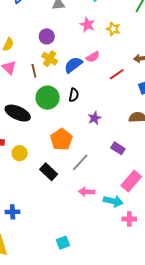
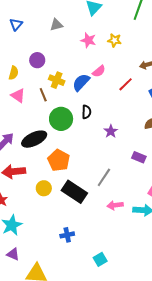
purple circle: (47, 36) -> (37, 60), moved
black ellipse: (18, 113) -> (34, 139), turned -40
orange pentagon: (61, 139) -> (59, 160), moved
yellow circle: (20, 153) -> (44, 188), moved
black rectangle: (49, 172) -> (74, 192), size x1.4
blue cross: (13, 212) -> (67, 235), moved

